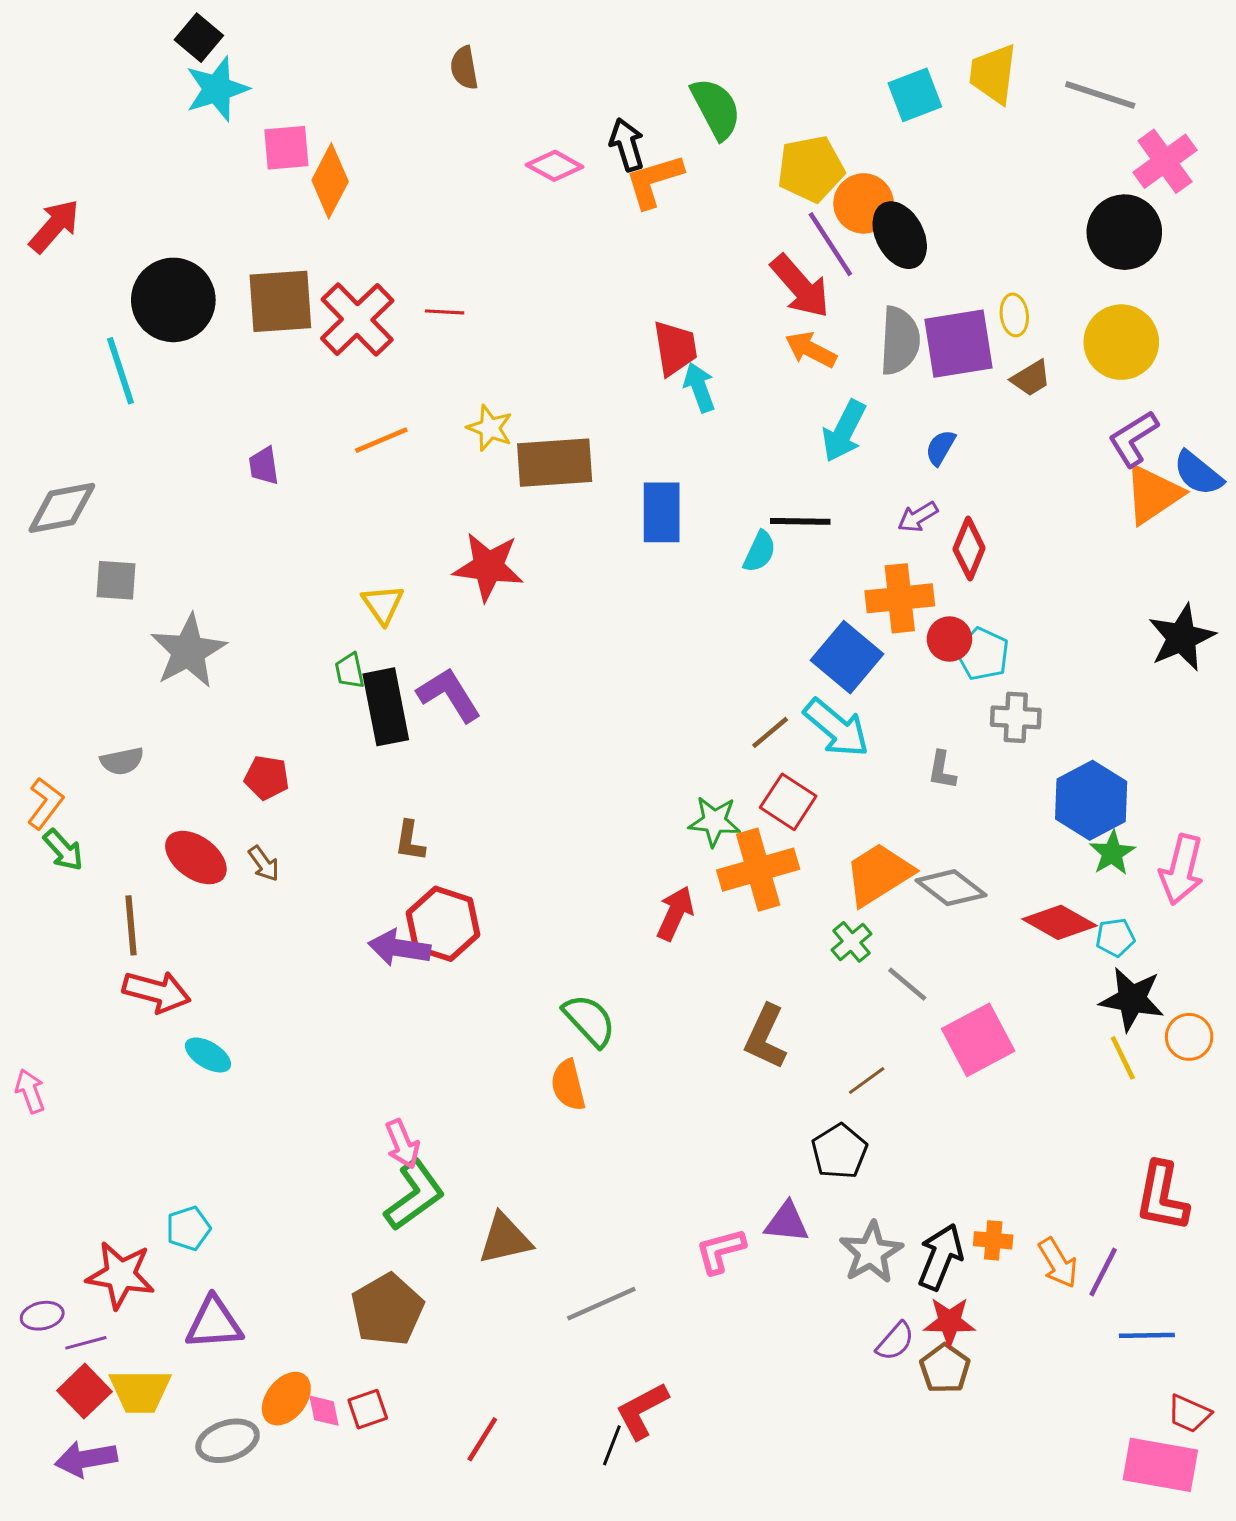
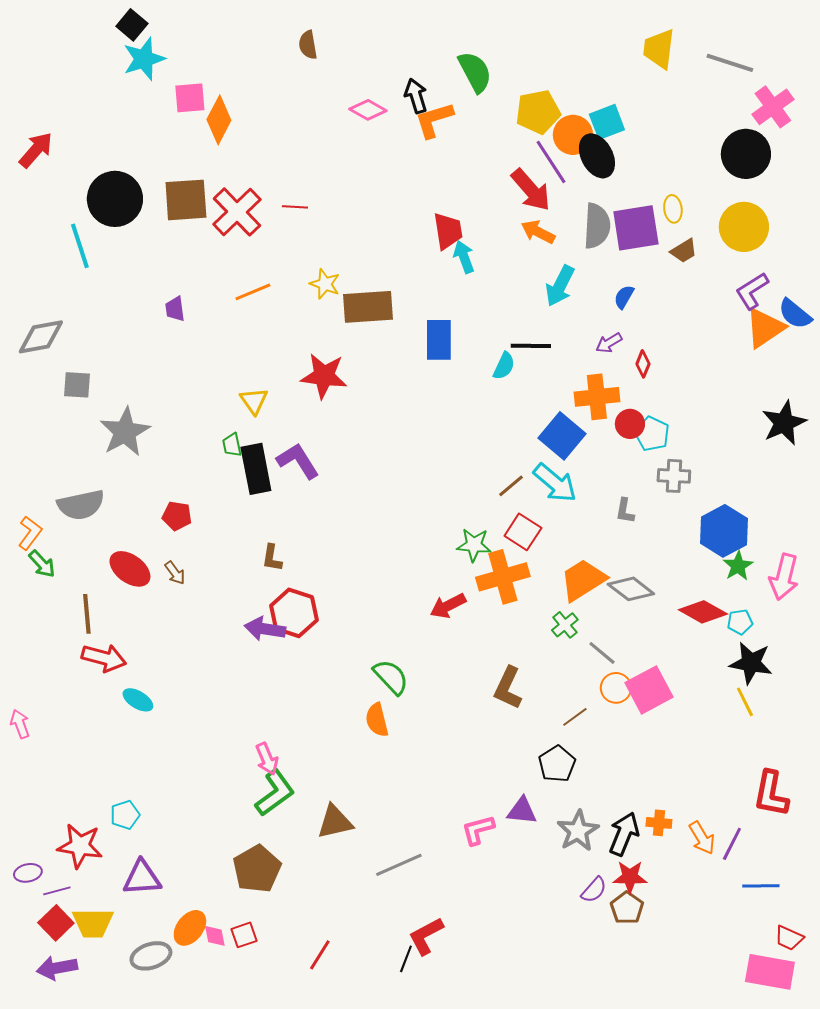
cyan square: (915, 95) -> (607, 122), moved
red diamond: (969, 549) -> (643, 364), size x0.7
gray semicircle: (122, 761) -> (81, 505), size x1.6
red arrow: (675, 913) -> (448, 606), turned -141
orange circle: (1189, 1037) -> (616, 688), moved

